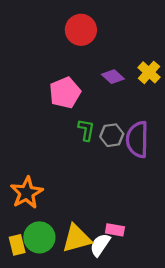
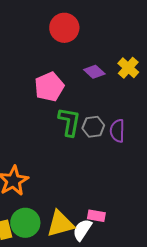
green L-shape: (86, 130) -> (69, 122), size x1.4
purple semicircle: (137, 139) -> (117, 131), size x0.7

